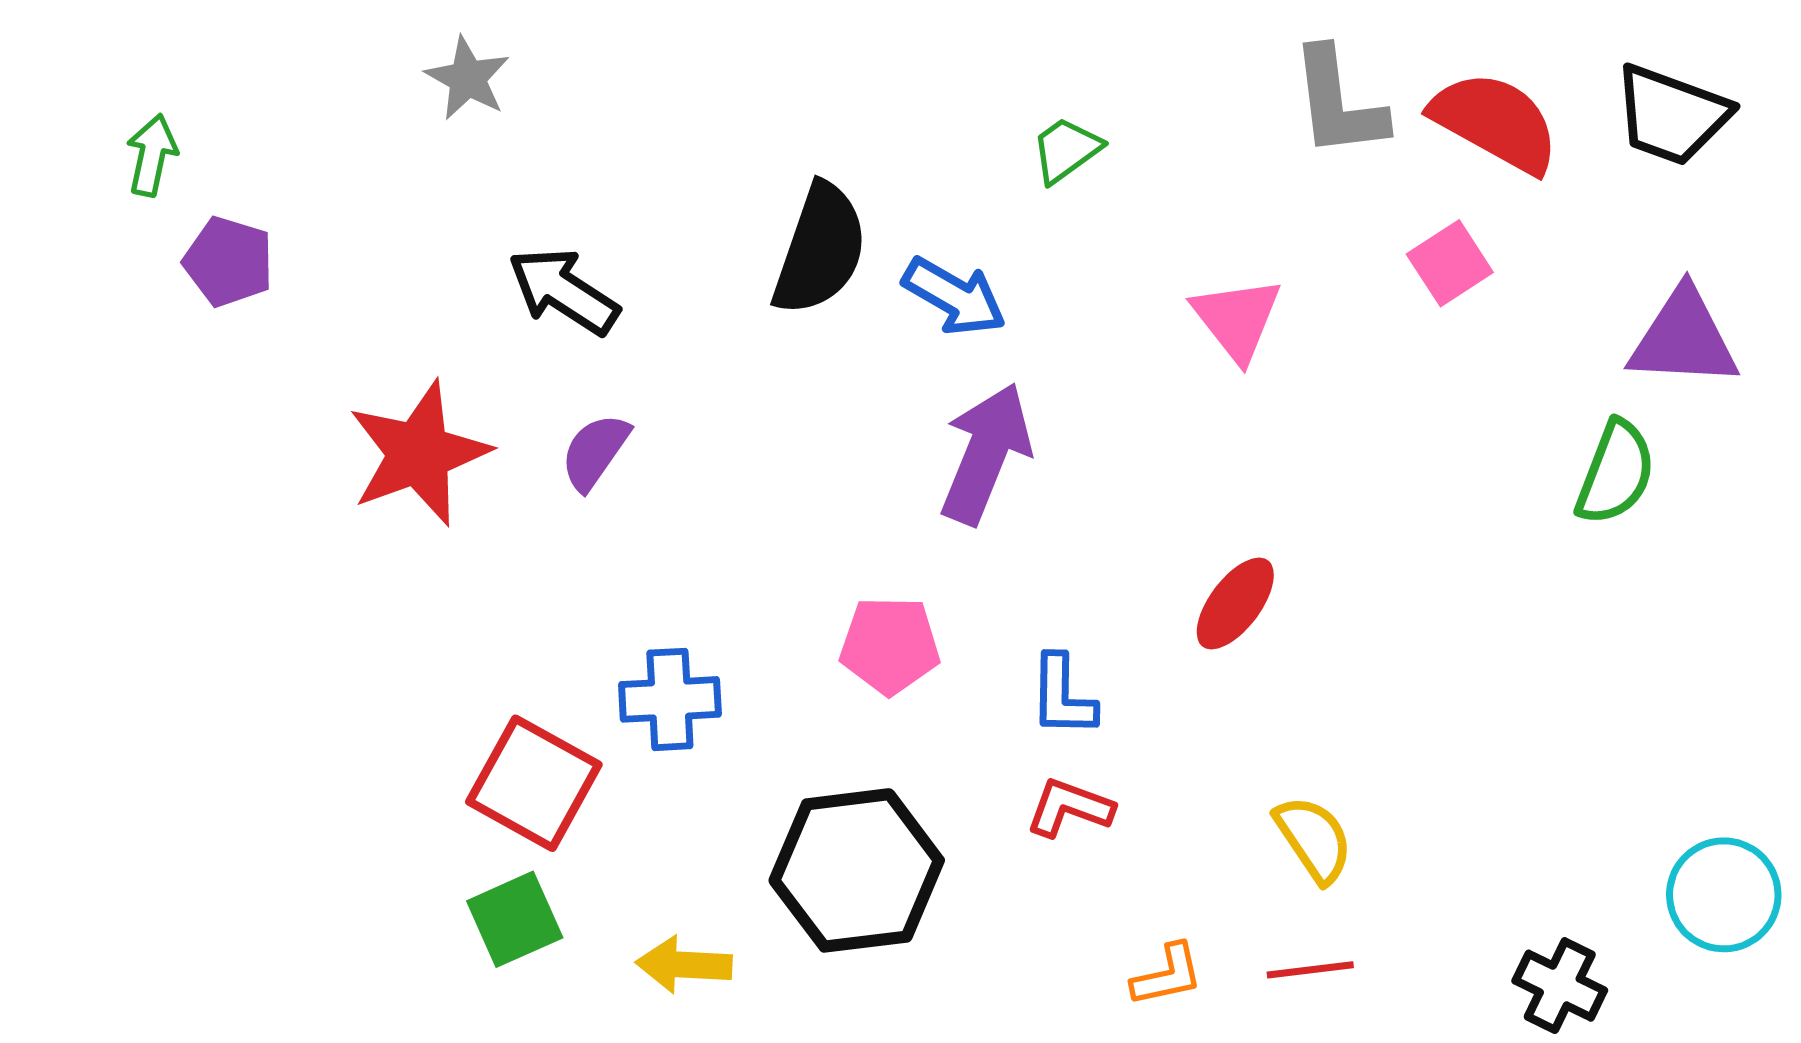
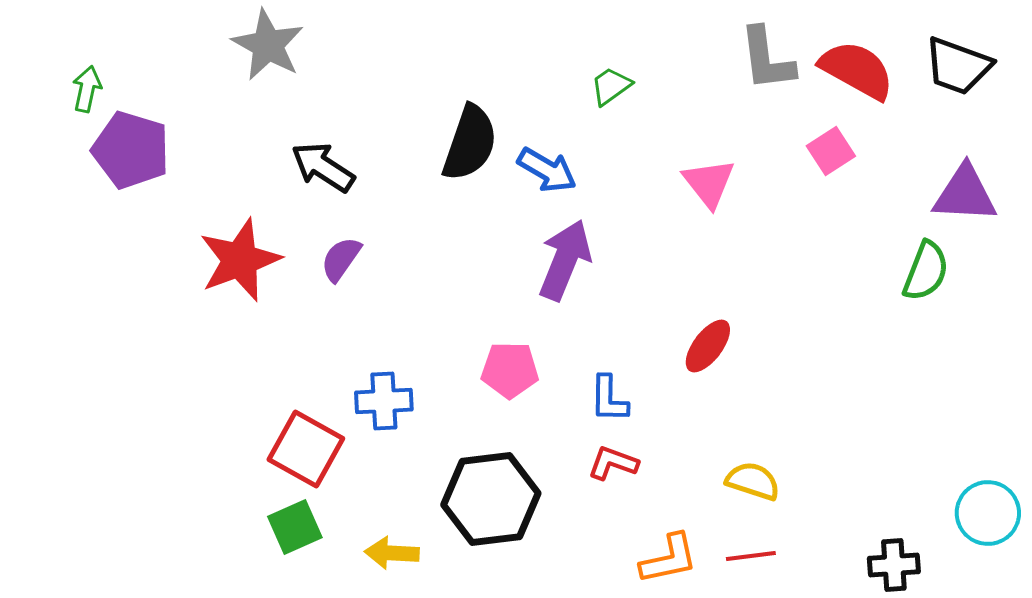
gray star: (468, 78) -> (268, 45), size x1.5
purple pentagon: (229, 262) -> (131, 150), size x1.5
yellow semicircle: (1314, 839) -> (753, 481), turned -38
orange L-shape: (1167, 975) -> (669, 559), size x1.4
black cross: (1560, 986) -> (894, 565), turned -30

